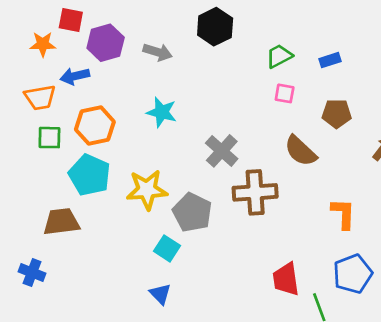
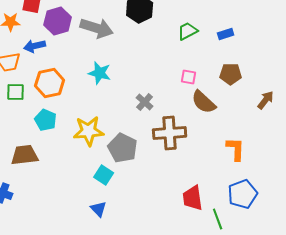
gray arrow: (158, 52) -> (97, 28), size x1.5
pink square: (285, 93) -> (189, 77), moved
gray cross: (222, 151) -> (145, 102), size x0.7
cyan pentagon: (89, 175) -> (46, 120), size x0.7

